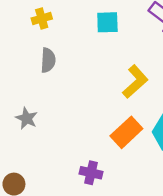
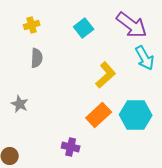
cyan square: (107, 22) -> (84, 28), turned -36

